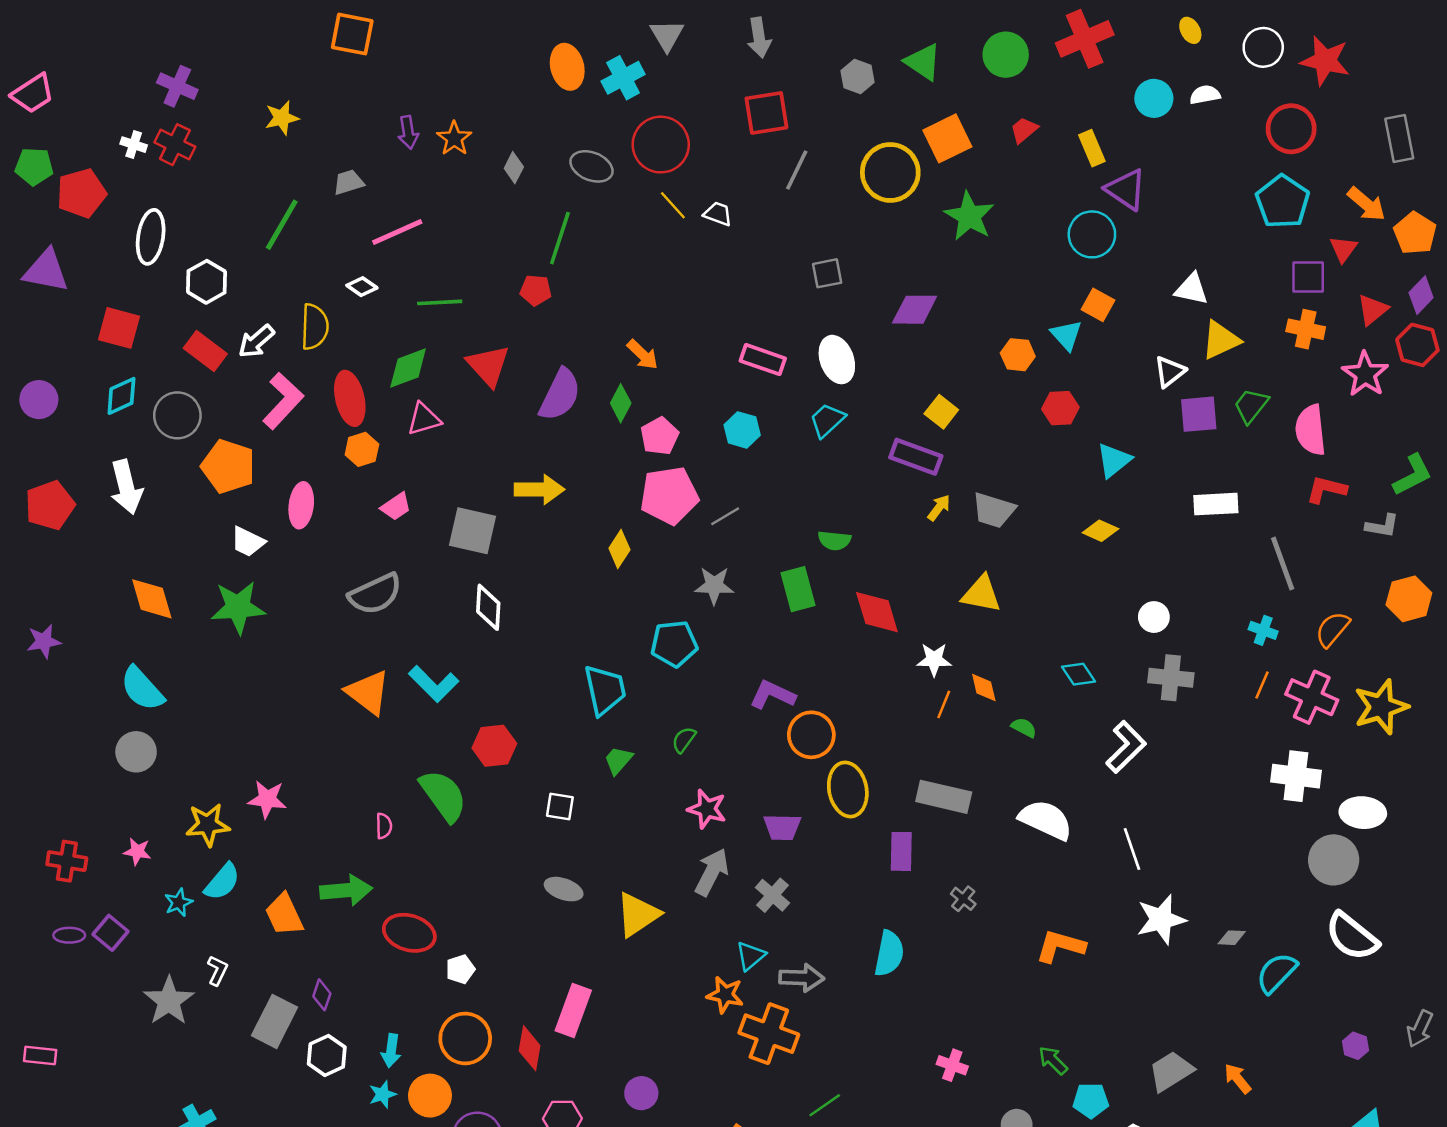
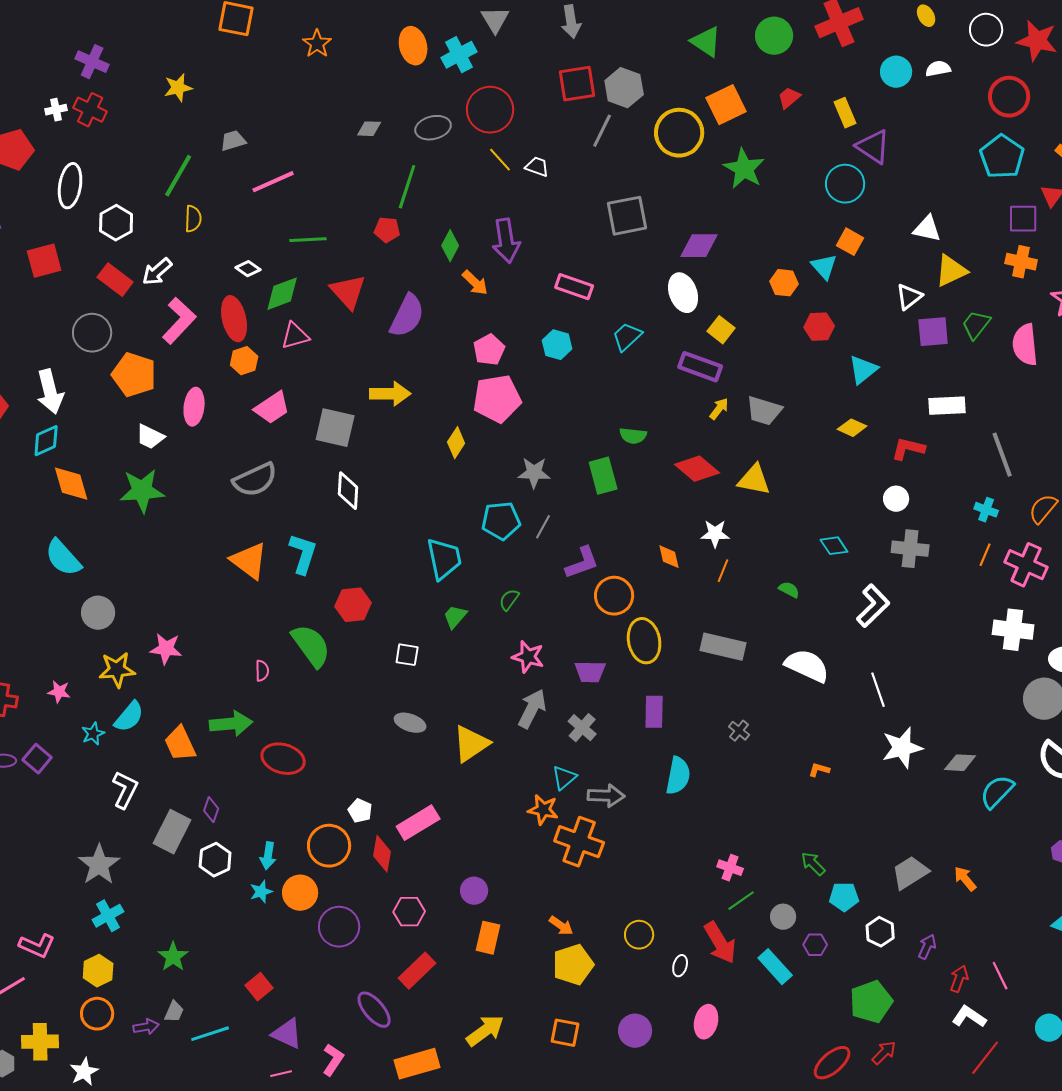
gray hexagon: (858, 77) -> (624, 88), moved, size x1.4
purple arrow: (408, 132) -> (506, 241), moved, size x1.6
orange star: (454, 138) -> (317, 44), moved
white cross: (134, 145) -> (56, 110), turned -30
gray ellipse: (592, 166) -> (433, 128), turned -36
gray diamond: (514, 168) -> (369, 129), turned 65
gray square: (827, 273) -> (627, 216), size x1.6
white diamond: (362, 287) -> (248, 269), moved
yellow semicircle: (315, 327) -> (193, 219), moved, size x0.7
red square: (119, 328) -> (44, 261), turned -30
white ellipse: (837, 360) -> (683, 293), moved
cyan diamond: (121, 396) -> (46, 441), moved
green diamond: (621, 403) -> (450, 246), moved
red L-shape: (1326, 489) -> (908, 449), moved
pink trapezoid: (396, 506) -> (272, 408), size x1.4
gray line: (725, 516) -> (543, 527), moved, turned -30
red diamond: (877, 612) -> (697, 469), moved, turned -33
cyan L-shape: (434, 684) -> (303, 554), turned -117
orange diamond: (984, 687) -> (669, 557), moved
purple L-shape: (772, 695) -> (582, 563), turned 135
gray circle: (136, 752) -> (98, 613), moved
purple rectangle: (901, 851) -> (654, 712), moved
gray diamond: (1232, 938) -> (960, 763), size x1.4
orange L-shape: (1060, 946) -> (819, 770), size x0.5
white pentagon: (460, 969) -> (360, 811), moved, turned -30
white L-shape: (217, 970) -> (125, 790), size x1.5
gray star: (169, 1001) -> (99, 865), moved
pink rectangle: (573, 1011) -> (418, 823), turned 39
green line: (825, 1105) -> (741, 901), moved

